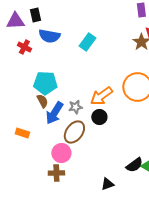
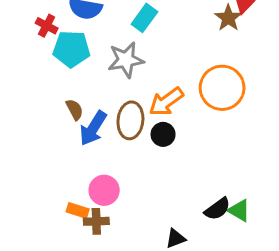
cyan pentagon: (45, 83) -> (71, 49), moved
gray star: (75, 107) -> (126, 60), moved, size x1.6
brown ellipse: (74, 132) -> (130, 120), moved, turned -30
orange rectangle: (22, 133) -> (78, 210), moved

